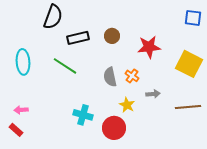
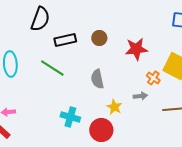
orange cross: (132, 76) -> (153, 78), moved

